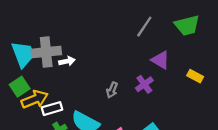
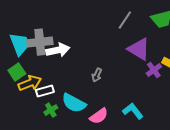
purple triangle: (160, 60) -> (139, 49), size x1.4
white arrow: (67, 61) -> (58, 50), size x1.6
purple cross: (144, 84) -> (154, 70), moved

